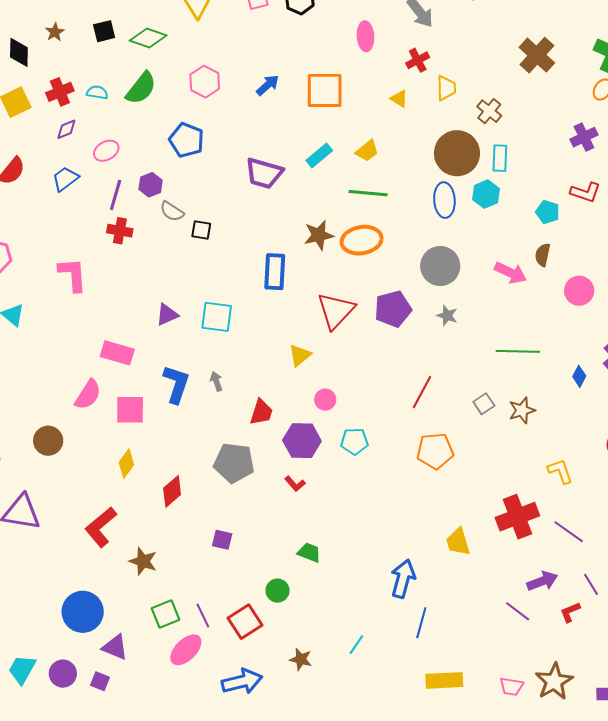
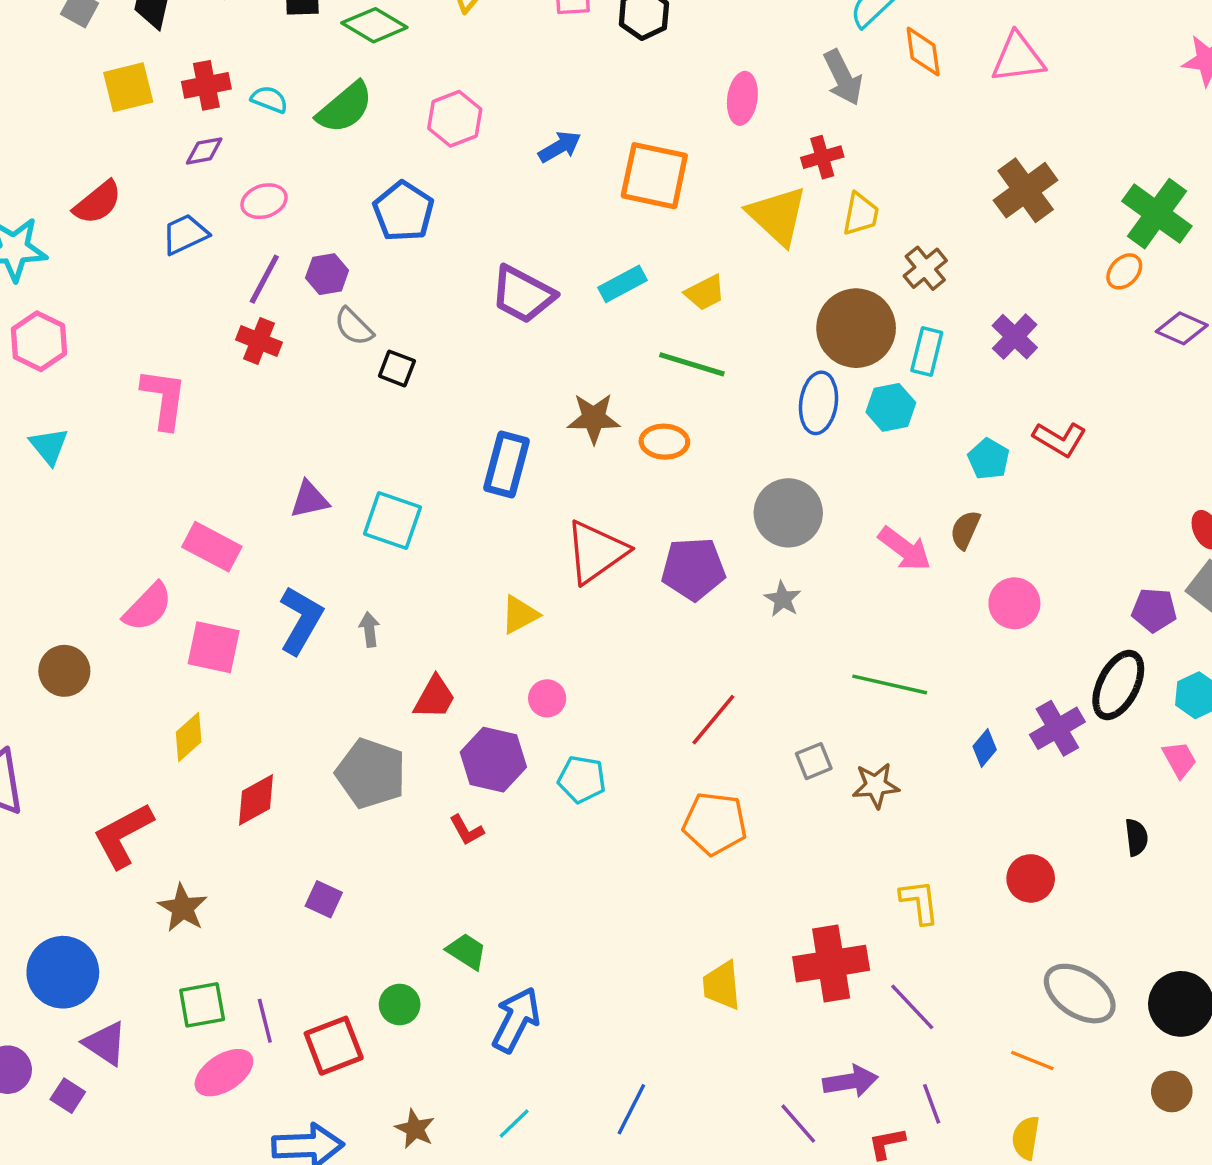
yellow triangle: (399, 99) -> (777, 216), size x2.0
purple cross: (584, 137) -> (1015, 337), moved, turned -32
orange ellipse: (362, 240) -> (664, 442), size x0.7
blue arrow: (403, 579) -> (516, 1020), moved

